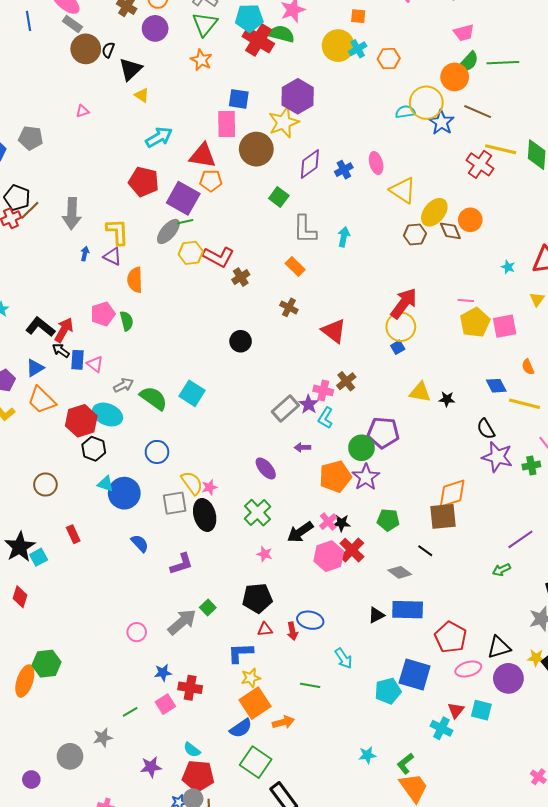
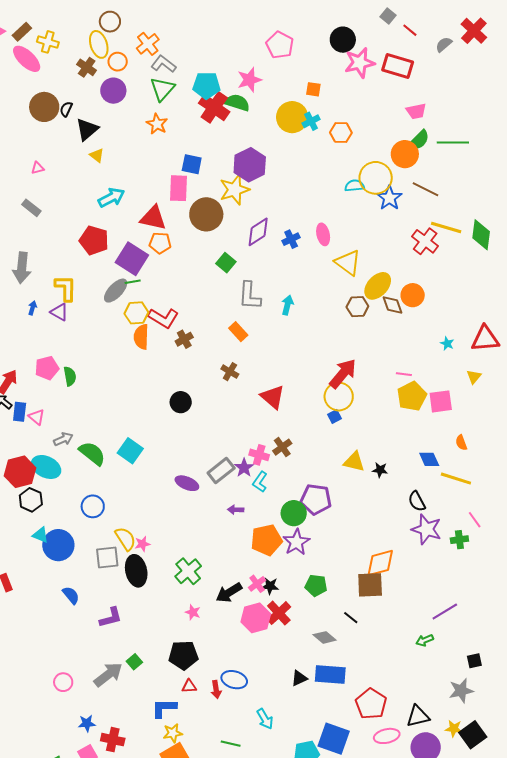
gray rectangle: (72, 24) -> (31, 208), moved
orange semicircle: (135, 280) -> (141, 337), moved
purple ellipse: (266, 468) -> (187, 483), moved, turned -30

